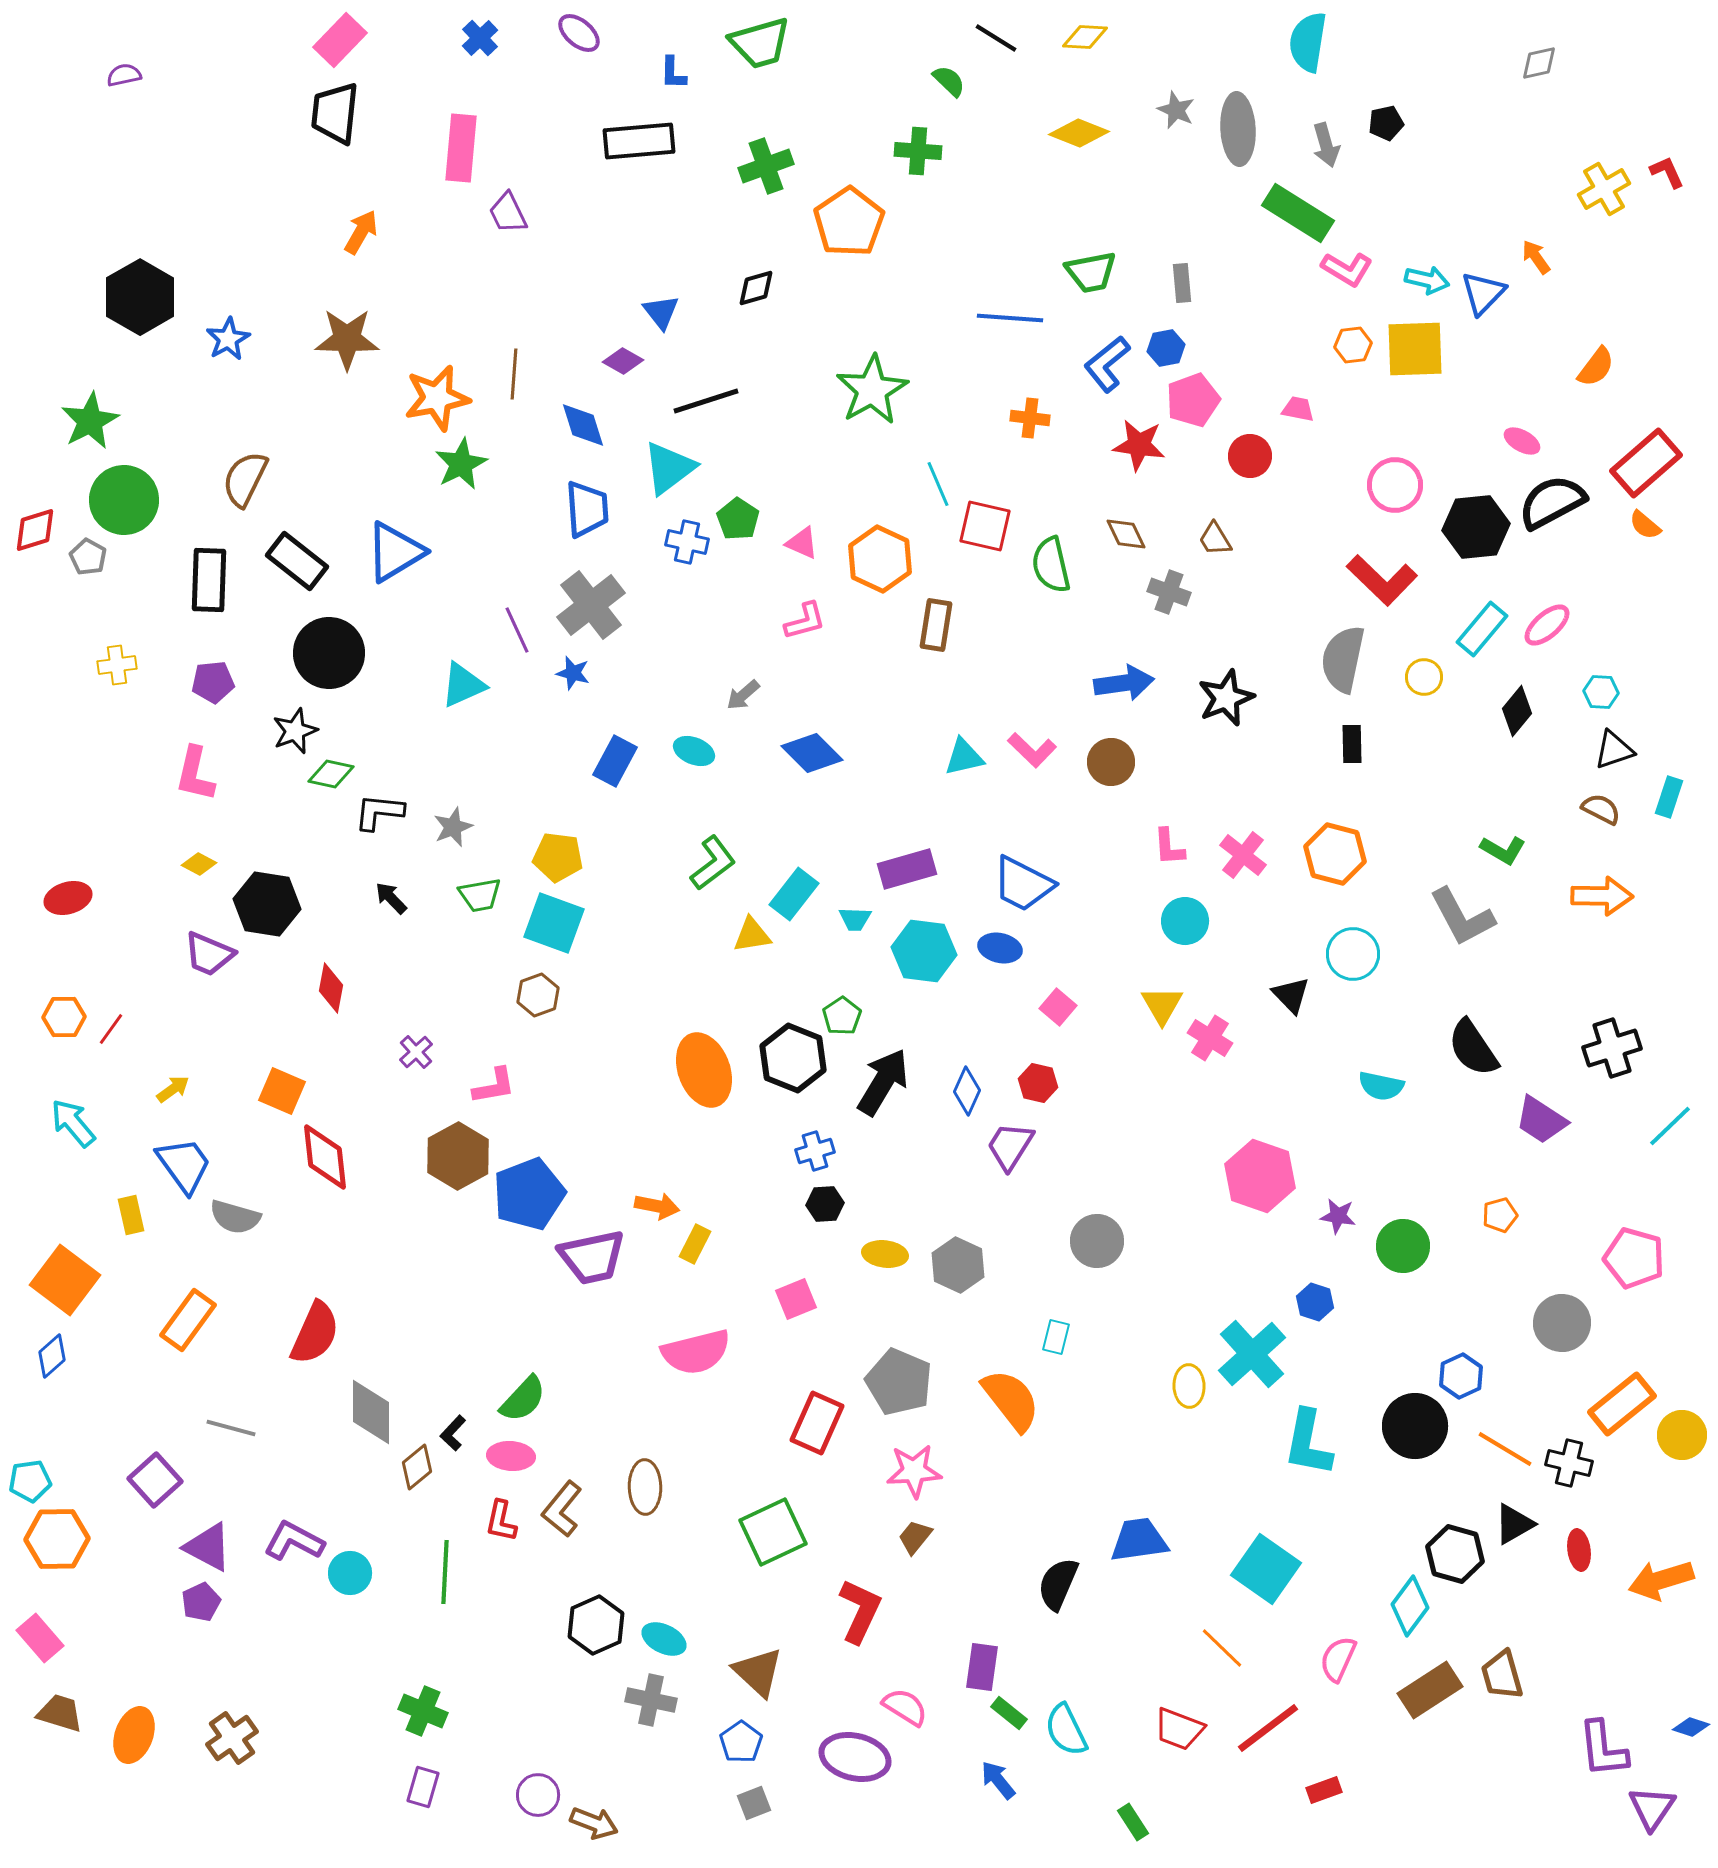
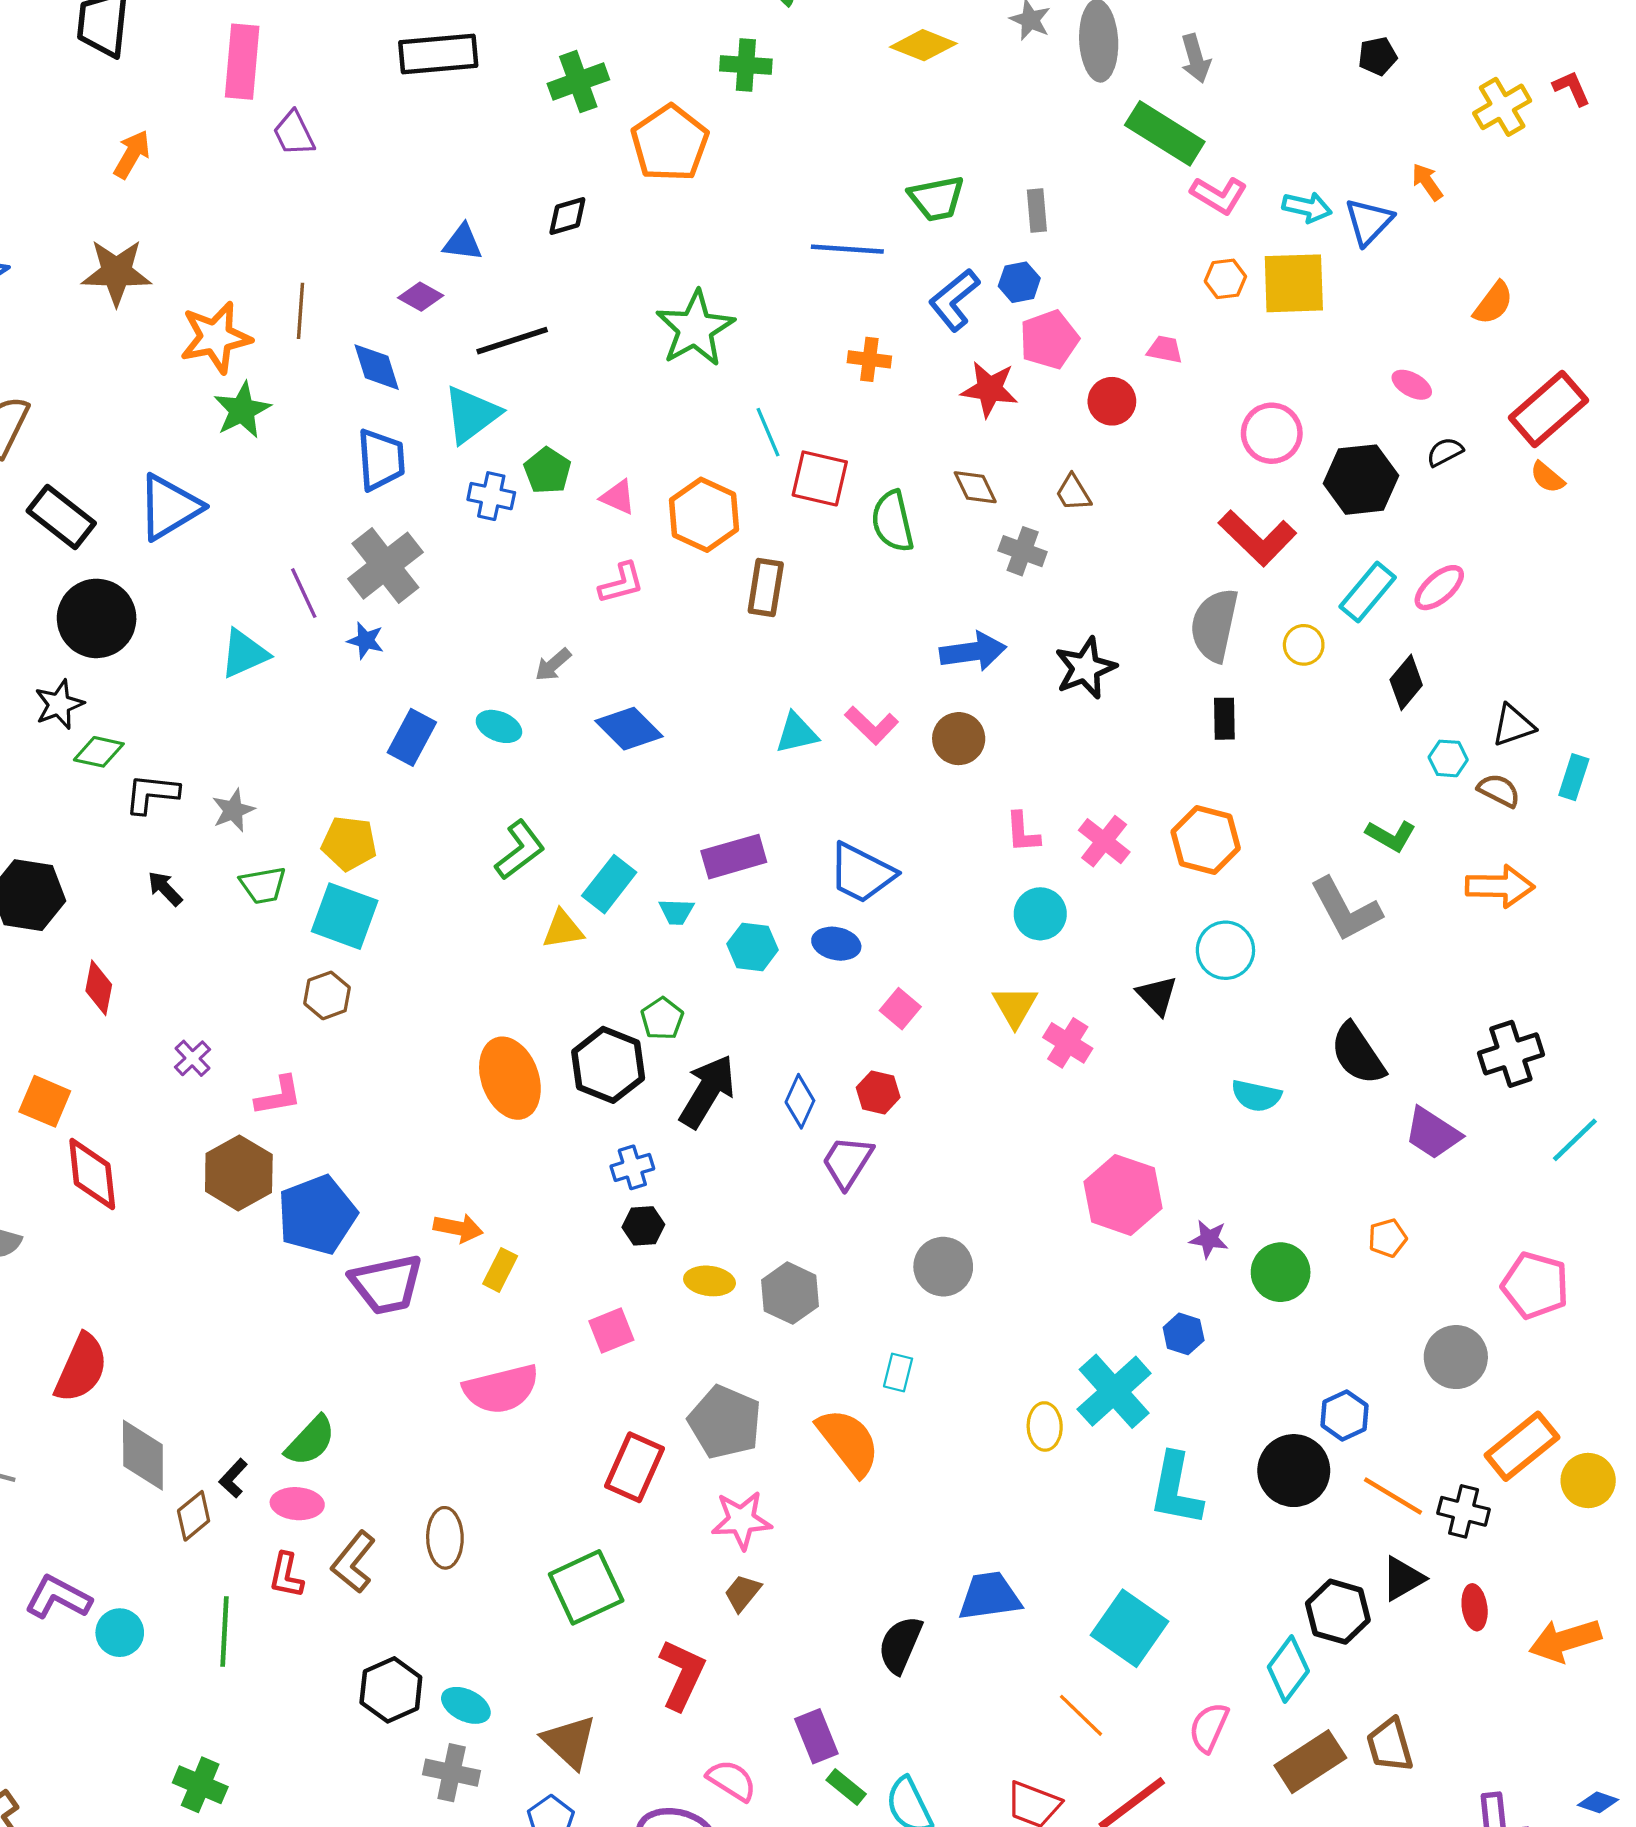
black pentagon: (1386, 123) -> (1378, 56), moved
blue triangle: (661, 312) -> (463, 243), turned -45
black semicircle: (1552, 502) -> (1445, 452), size x0.5
cyan hexagon: (1601, 692) -> (1448, 758), moved
cyan hexagon: (924, 951) -> (753, 947), size x0.7
purple rectangle: (982, 1667) -> (816, 1736), turned -30

